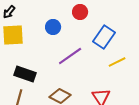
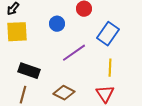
yellow line: (117, 62) -> (110, 68), moved, turned -60

